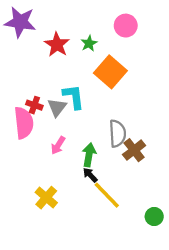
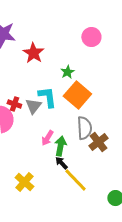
green star: (89, 43) -> (67, 72), moved
orange square: (110, 72) -> (77, 95), moved
pink arrow: (58, 145) -> (47, 138), moved

